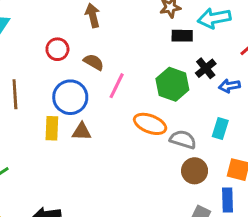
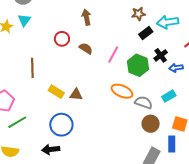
black rectangle: (182, 36) -> (146, 33), turned -40
pink line: (117, 86) -> (113, 55), moved
blue circle: (70, 97) -> (61, 125), moved
yellow rectangle: (52, 128) -> (56, 92), turned -63
cyan rectangle: (220, 129) -> (169, 96), turned 40

